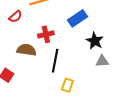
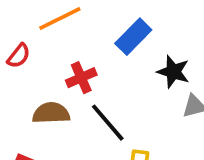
black line: (55, 61) -> (108, 123), turned -40

